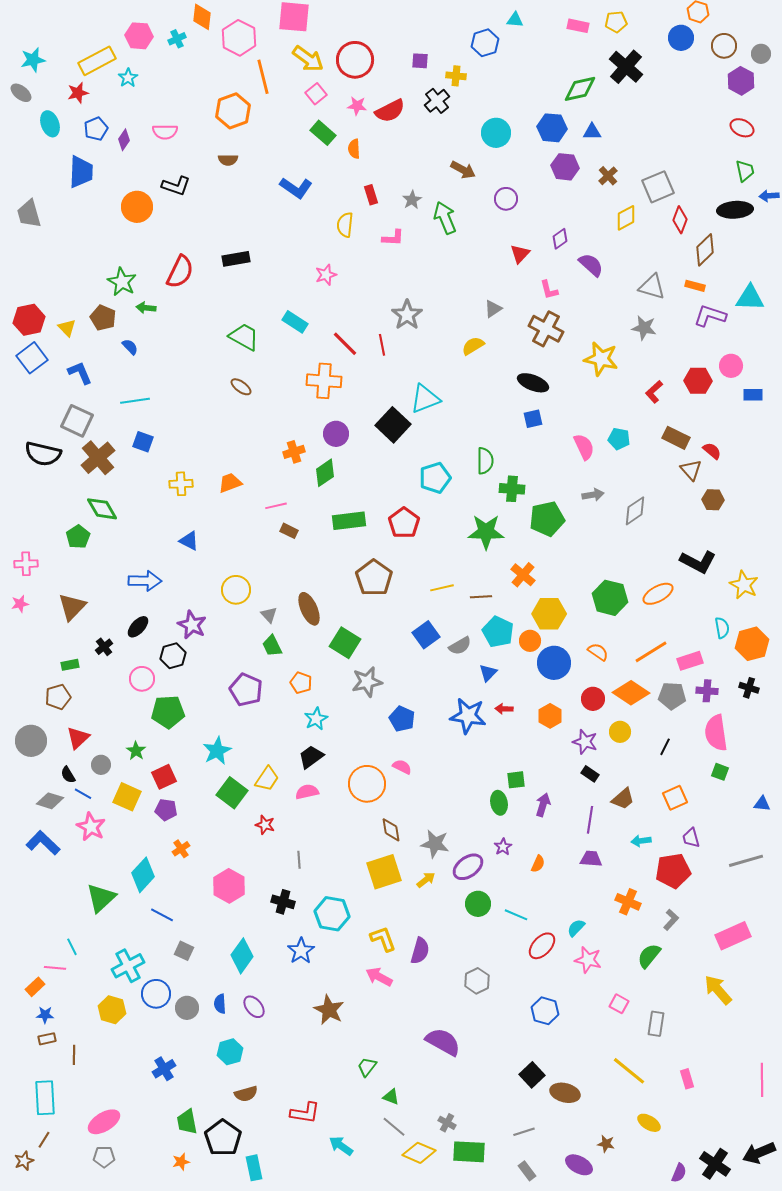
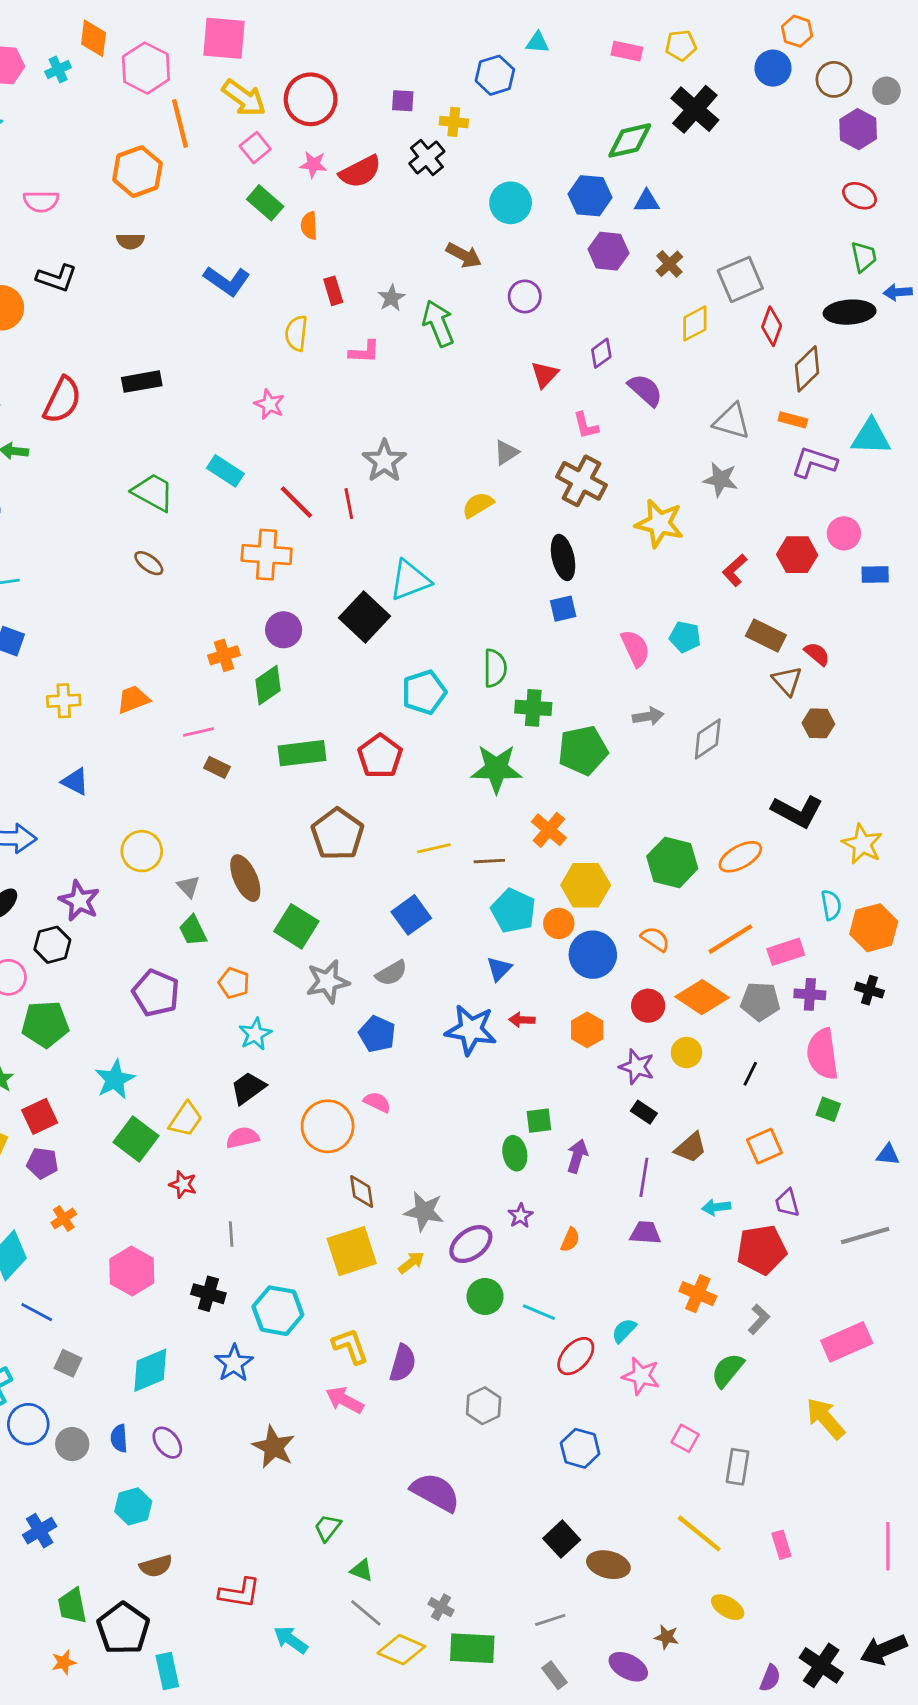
pink star: (326, 275) -> (269, 404), turned -30
black ellipse: (533, 383) -> (563, 557), turned 56
gray semicircle: (460, 646) -> (391, 973), moved
cyan diamond: (242, 956) -> (150, 1370), turned 32

